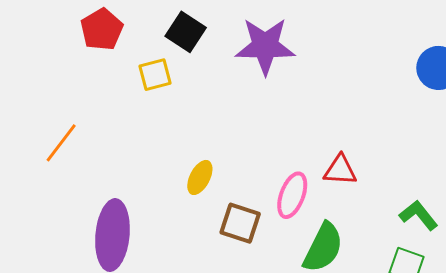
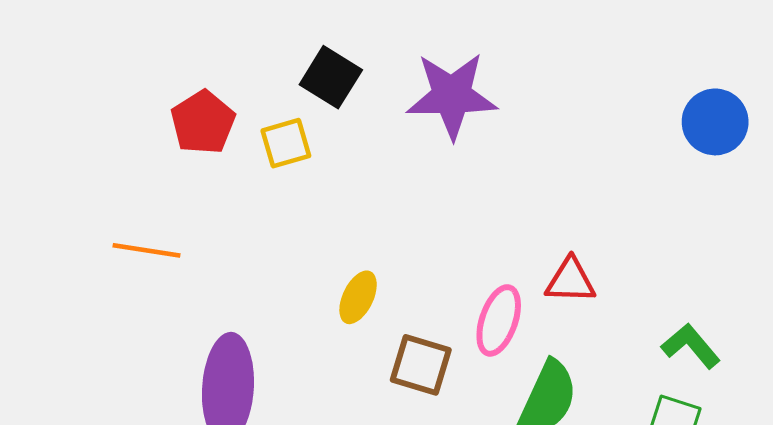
red pentagon: (102, 29) -> (203, 122), moved
orange line: (61, 143) -> (147, 250), turned 63

